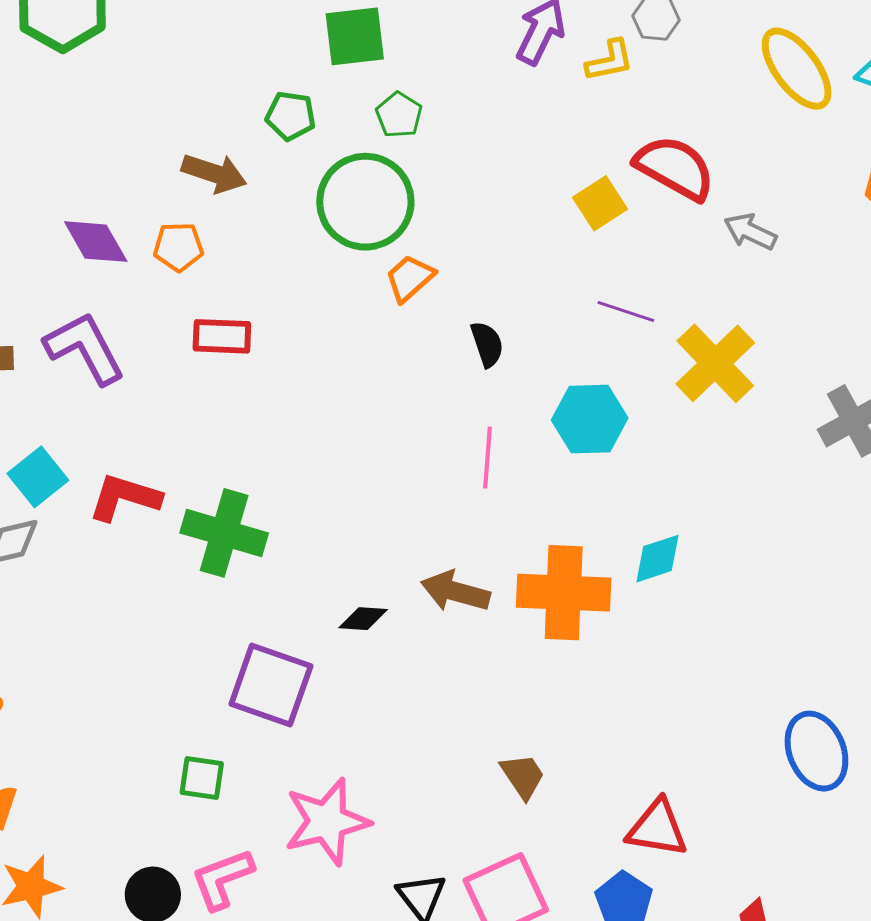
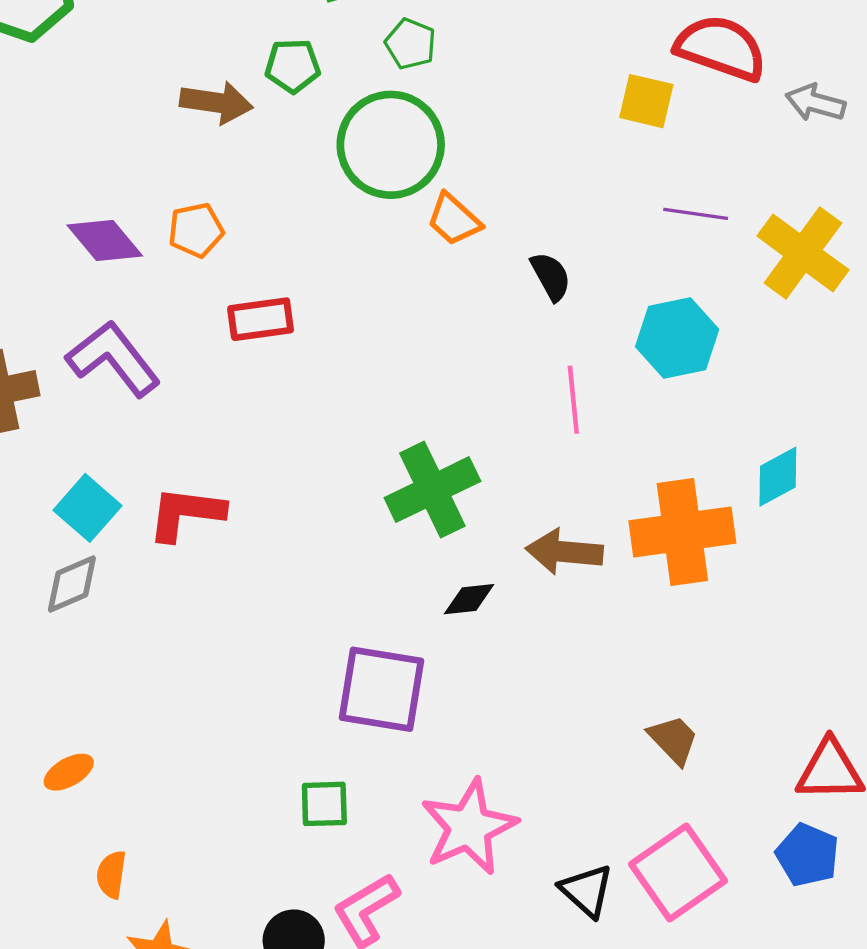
brown arrow: (214, 173) -> (216, 102), moved
yellow square: (600, 203) -> (646, 101), turned -34
orange trapezoid: (410, 278) -> (454, 220), turned -86
green cross: (224, 533) -> (432, 490), moved, turned -32

